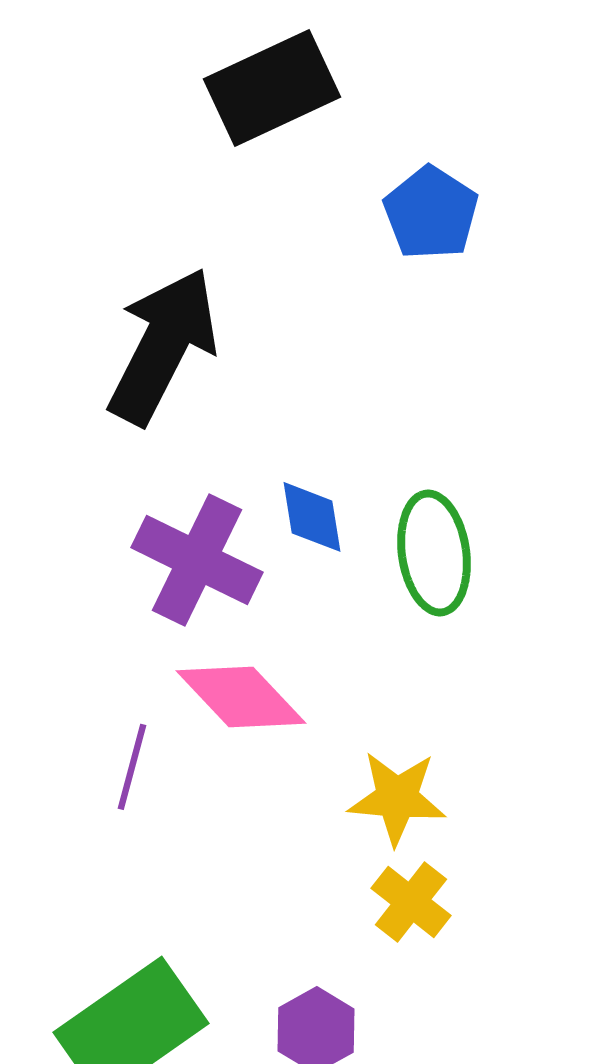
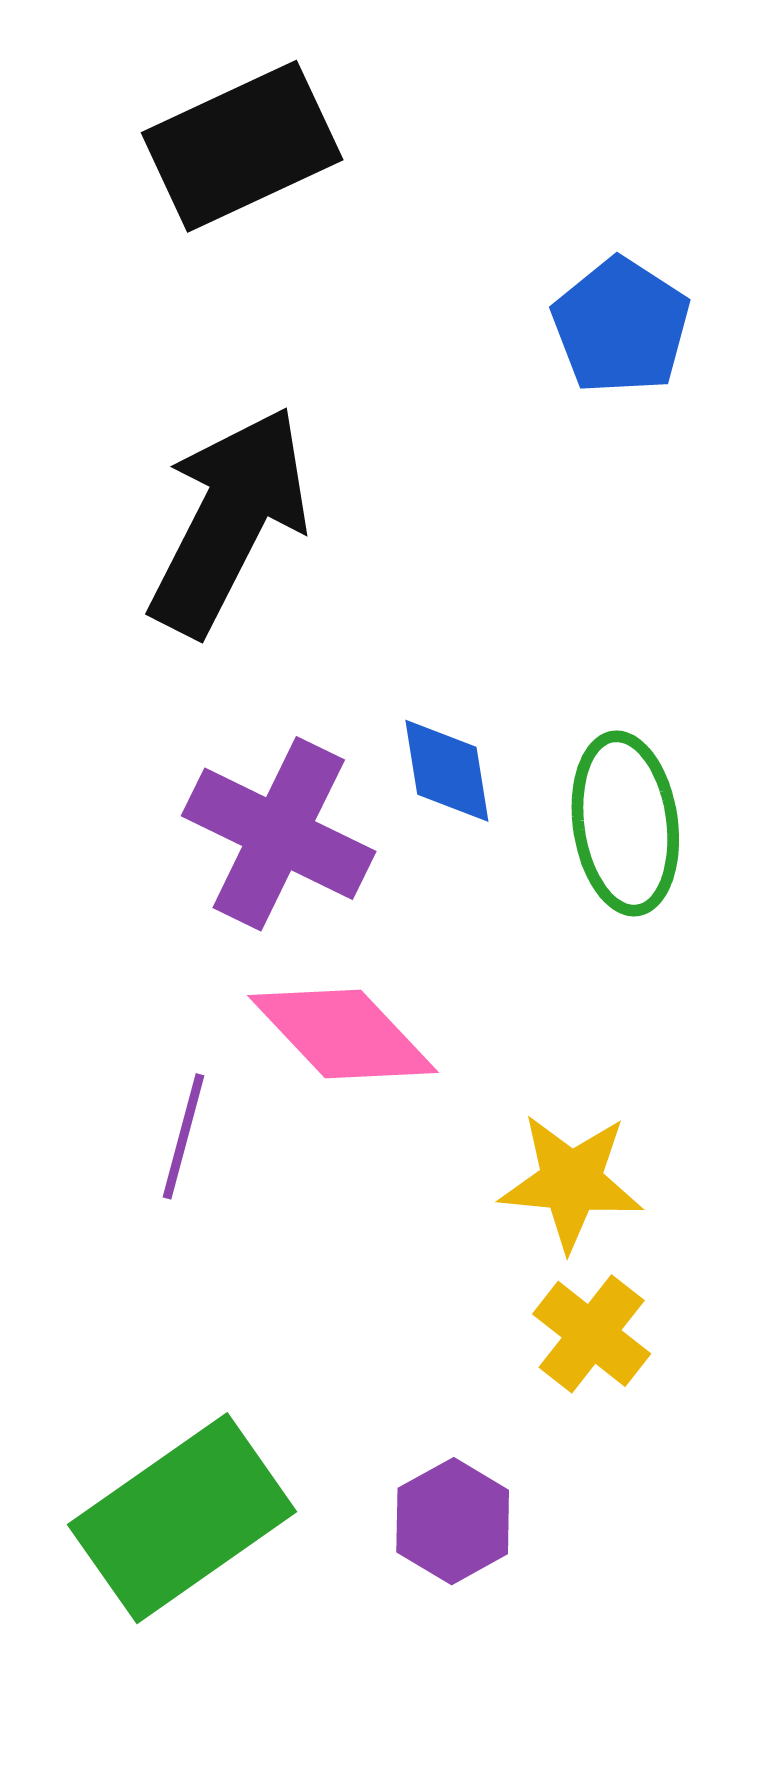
black rectangle: (272, 88) -> (242, 146), moved

